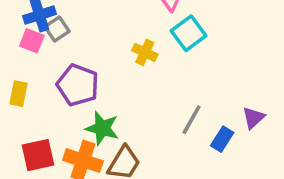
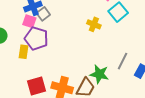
purple pentagon: (78, 85) -> (36, 38), moved
green star: (102, 128) -> (99, 74), moved

